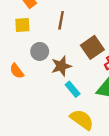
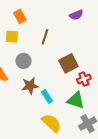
brown star: (61, 66) -> (30, 86), moved

